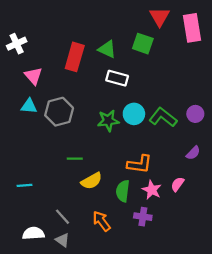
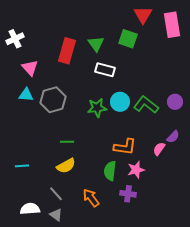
green triangle: (107, 49) -> (96, 44), turned 30
yellow semicircle: (91, 181) -> (66, 166), moved
pink semicircle: (177, 184) -> (159, 149), moved
pink star: (152, 190) -> (136, 170), turned 30

